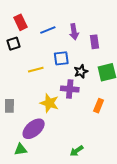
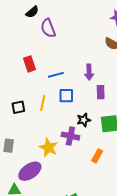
purple arrow: (74, 32) -> (89, 72), moved
black square: (14, 44) -> (18, 107), moved
blue square: (61, 58) -> (66, 96), moved
yellow line: (36, 70) -> (43, 103), moved, turned -70

